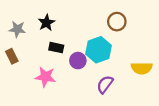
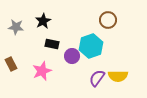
brown rectangle: (12, 56) -> (11, 64), moved
yellow semicircle: (142, 68) -> (118, 76), moved
pink star: (45, 77) -> (42, 71), turned -30

